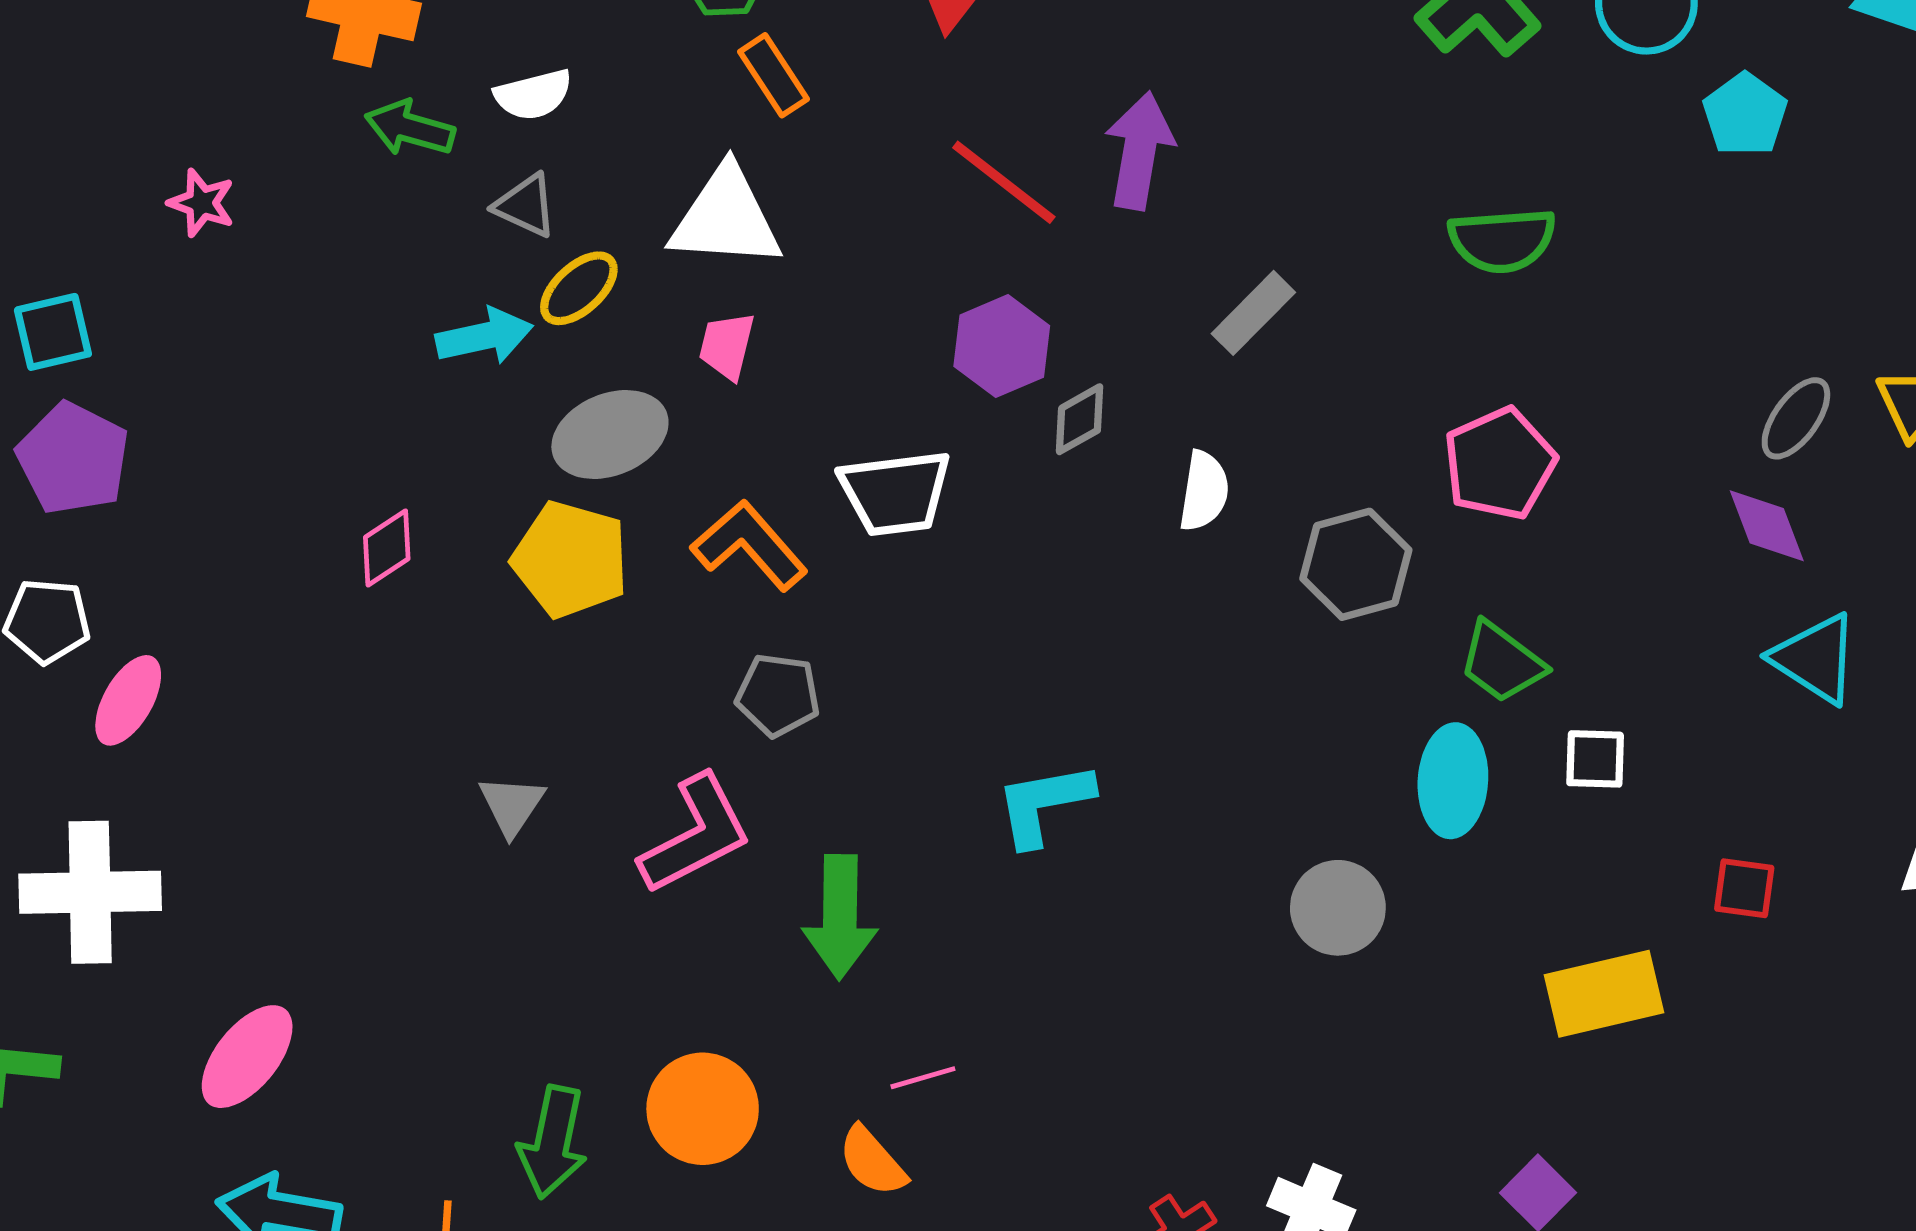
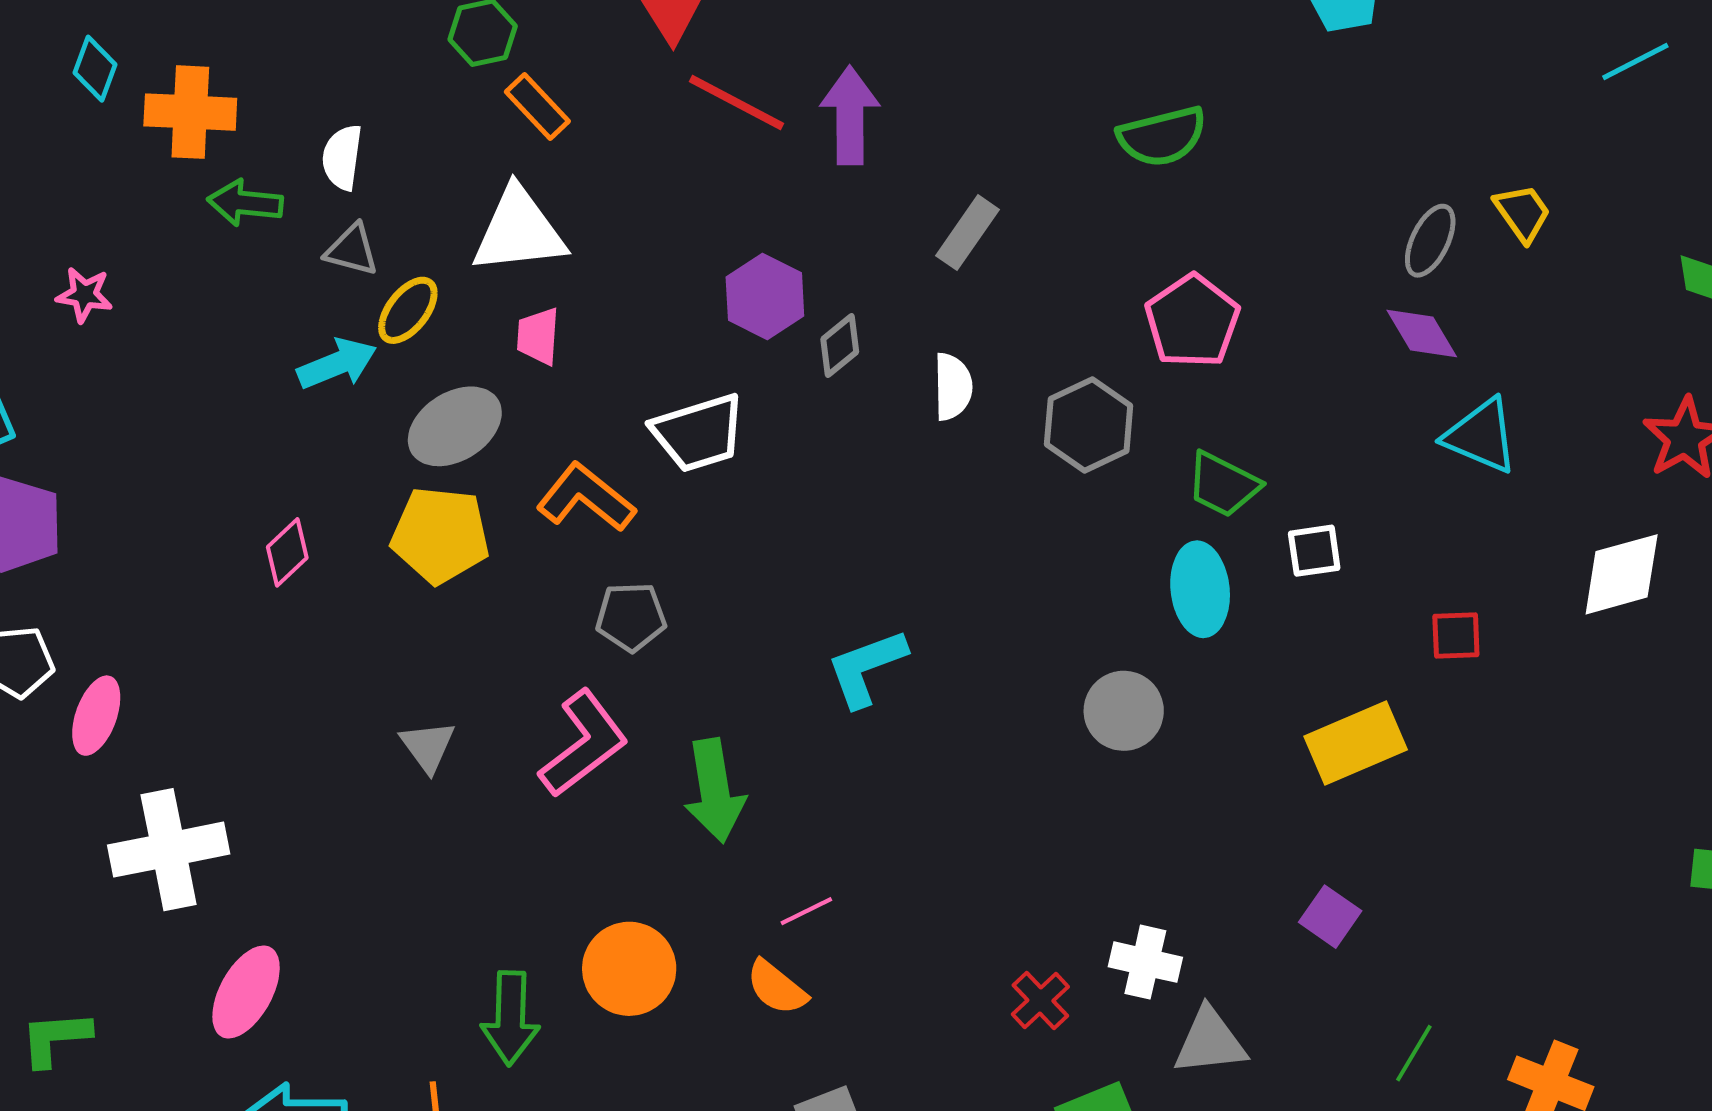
white semicircle: (533, 95) -> (342, 157), turned 122
red line: (1004, 182) -> (736, 103), moved
white cross: (90, 892) -> (169, 850), moved

